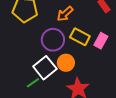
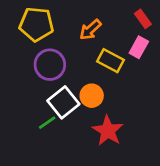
purple circle: (53, 40) -> (50, 65), moved
pink rectangle: (101, 41) -> (139, 47), moved

